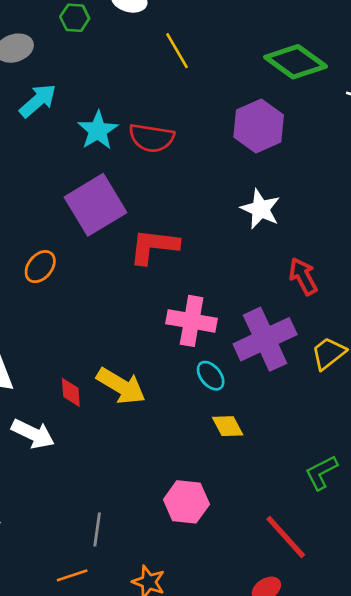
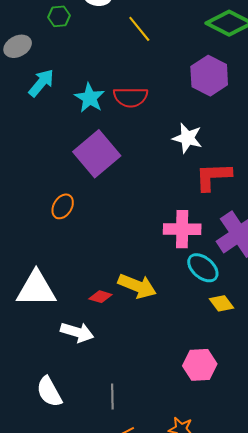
white star: (260, 209) -> (187, 138), moved
red L-shape: (154, 246) -> (213, 177), moved
cyan ellipse: (211, 376) -> (203, 268), size x1.4
red diamond: (71, 392) -> (100, 297), turned -60
gray line: (97, 529) -> (112, 397), moved

